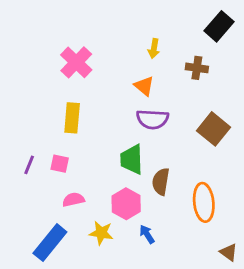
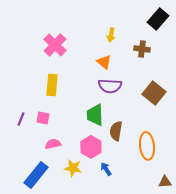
brown triangle: (229, 252) -> (165, 182), turned -40

